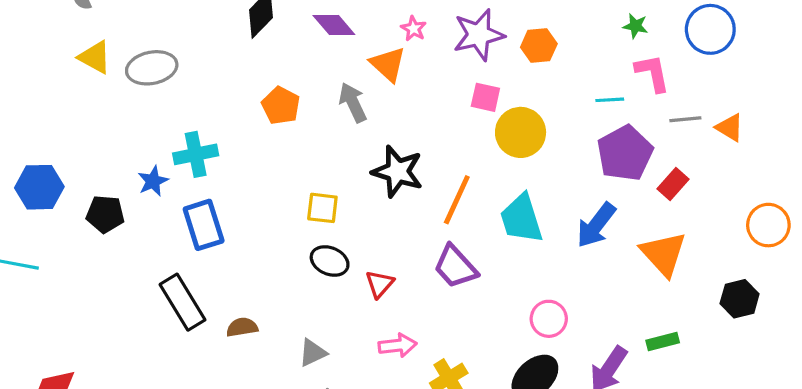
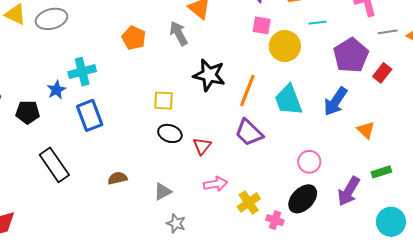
cyan line: (610, 100) -> (318, 23), moved
orange triangle: (663, 254) -> (366, 130), moved, size x0.6
black rectangle: (183, 302) -> (54, 165), moved

